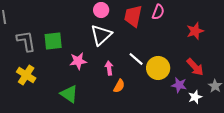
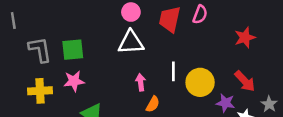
white triangle: (101, 35) -> (131, 42), turned 40
white line: (136, 59) -> (173, 71), turned 49
pink star: (78, 61) -> (74, 81), moved
yellow cross: (26, 75) -> (40, 91), turned -36

